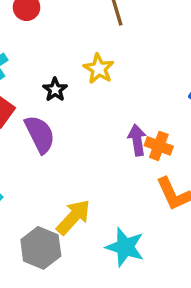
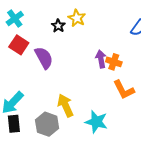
black star: (55, 90) -> (58, 26), moved
yellow arrow: (73, 217) -> (65, 105), turned -65

